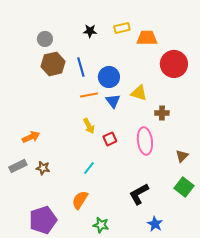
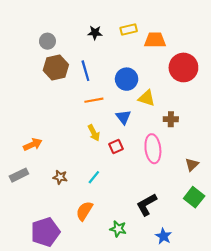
blue circle: (109, 77) -> (127, 79), moved
blue triangle: (113, 101) -> (123, 117), moved
brown star: (43, 168) -> (60, 177), moved
green star: (101, 225) -> (118, 229), moved

